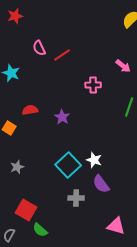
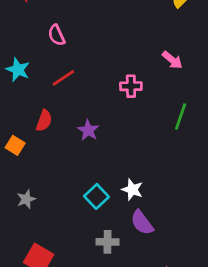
red line: (62, 55) -> (63, 78), moved
red semicircle: (30, 110) -> (44, 121), turned 119
cyan square: (68, 165) -> (96, 196), size x0.7

